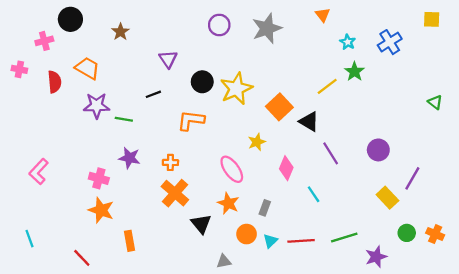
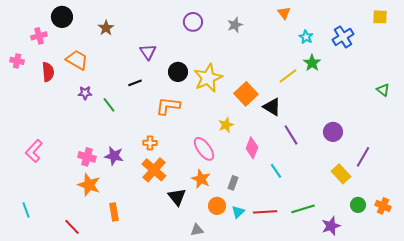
gray star: (267, 28) -> (235, 25), size x0.6
purple star: (97, 106) -> (85, 93), size x0.6
green line: (124, 119) -> (109, 105), turned 42
purple star: (130, 158) -> (114, 156), moved

